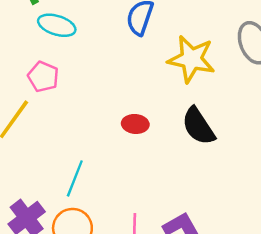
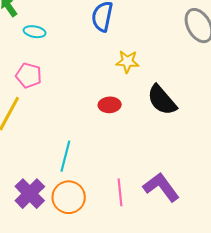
cyan ellipse: (57, 25) -> (35, 32), size x0.7
yellow star: (191, 59) -> (127, 62), moved, size x0.6

